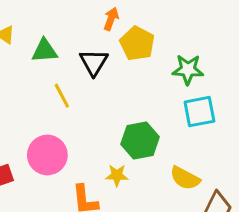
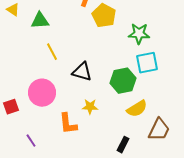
black triangle: (94, 62) -> (82, 72), moved, turned -45
green hexagon: (140, 141) -> (123, 81), moved
yellow semicircle: (185, 178) -> (137, 109), turned -60

